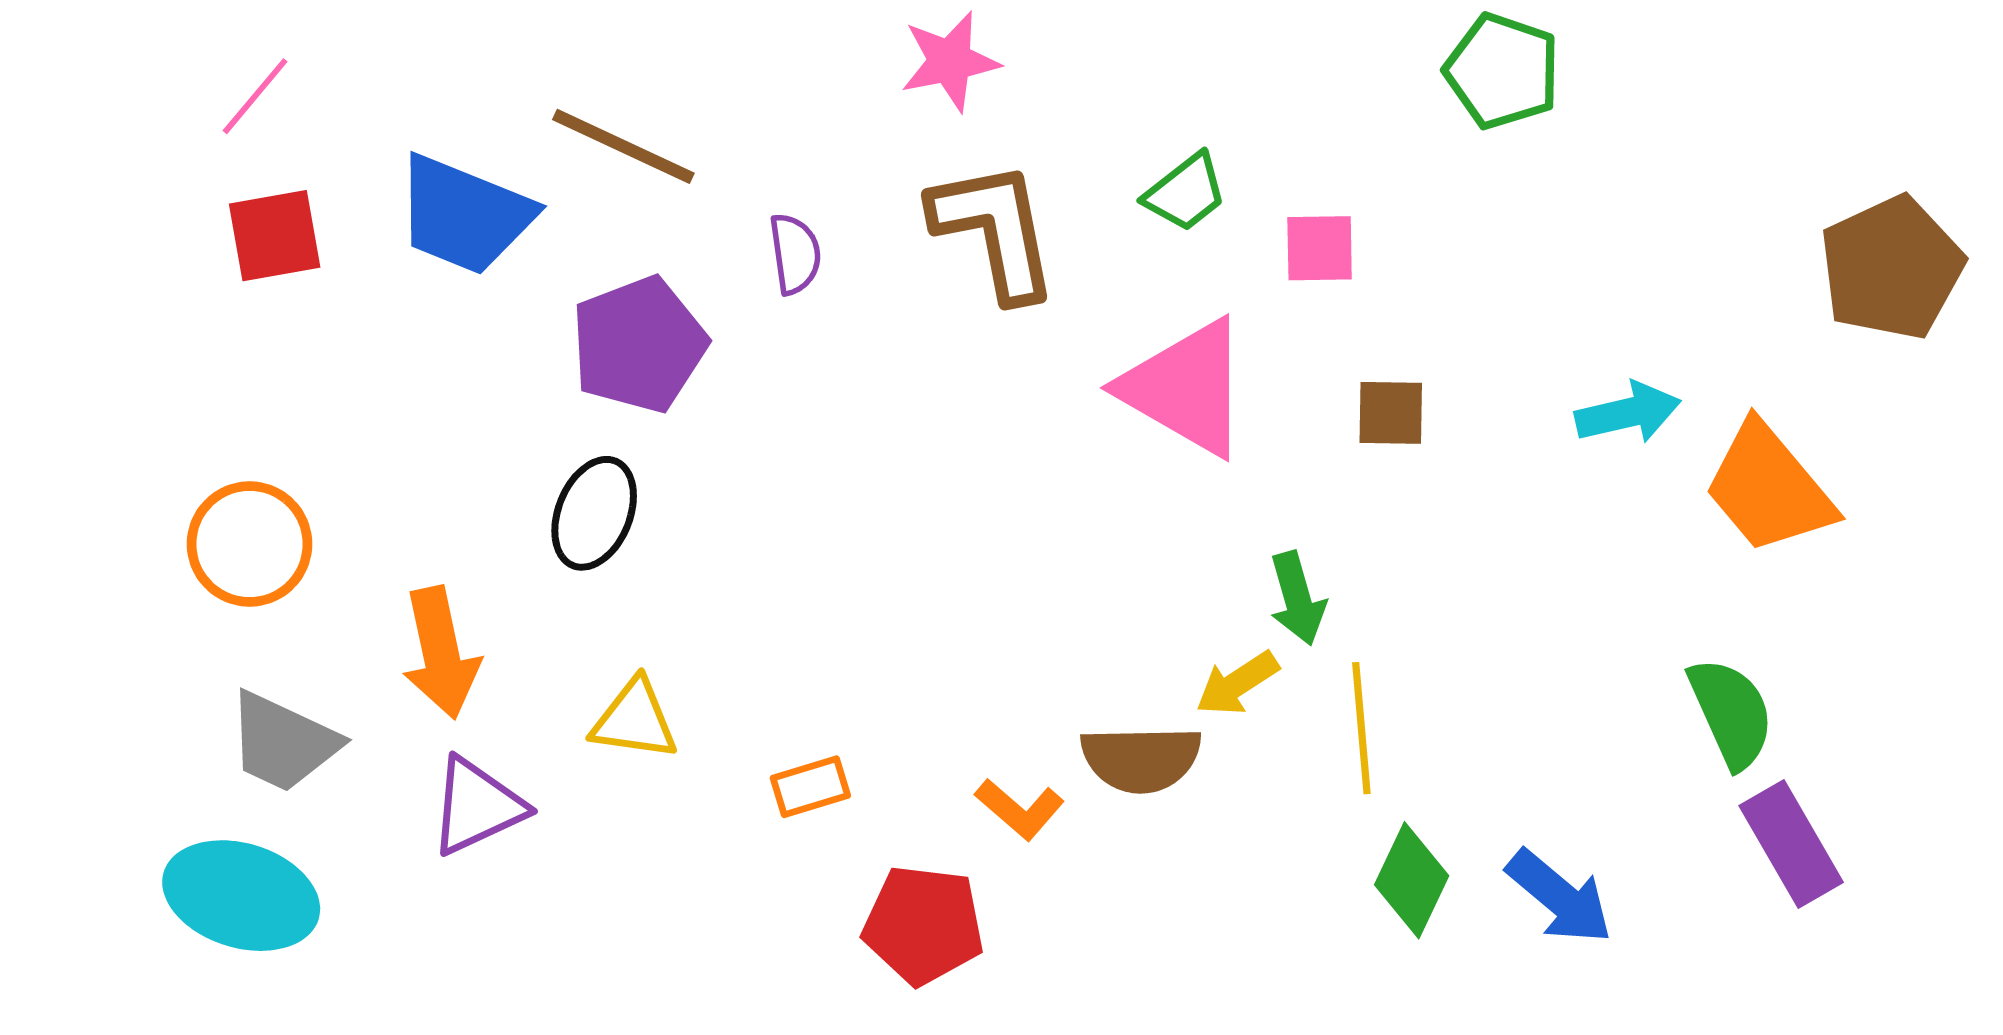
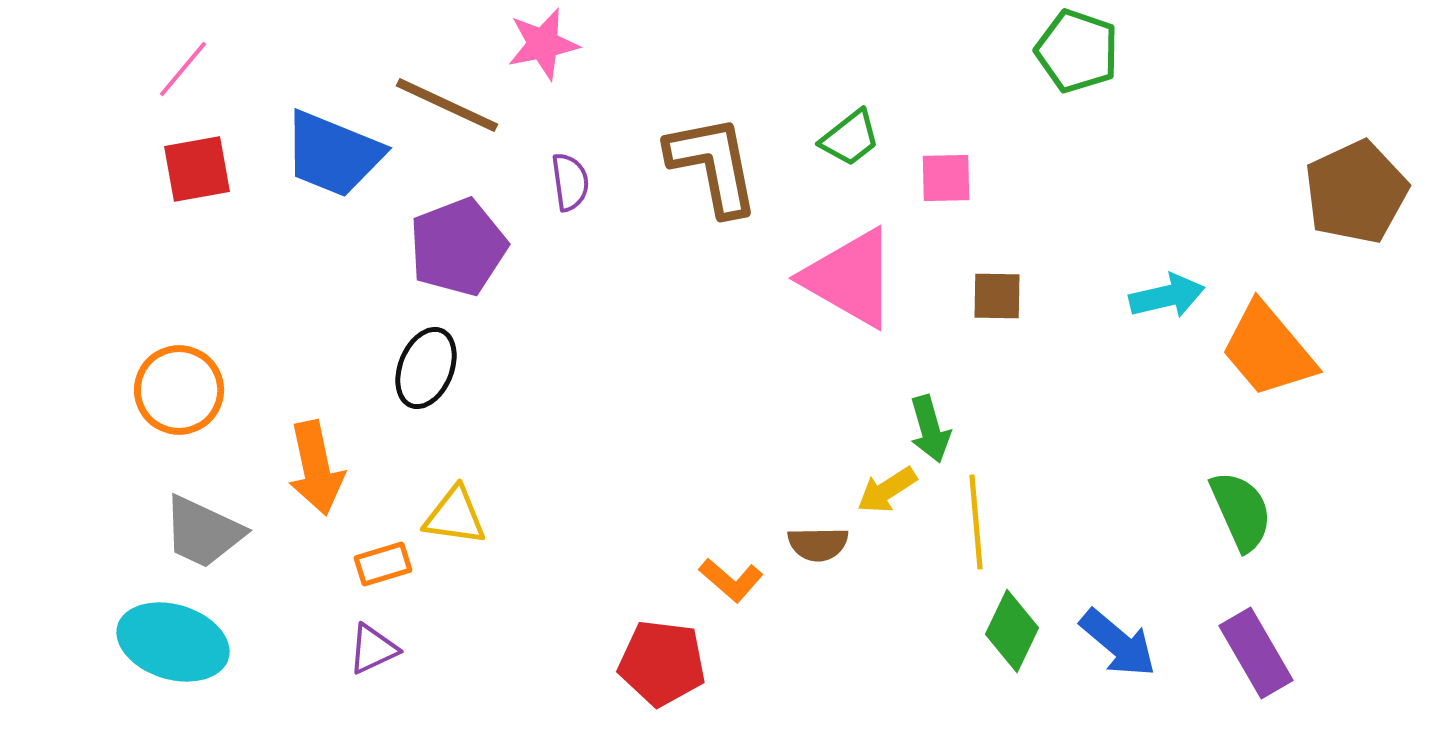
pink star: (950, 61) -> (543, 44), moved
brown semicircle: (1141, 759) -> (818, 544), size x0.7
orange rectangle: (810, 787) -> (383, 564), moved
purple triangle: (477, 806) -> (373, 649), moved, size x0.7
purple rectangle: (1791, 844) -> (1256, 653), moved

